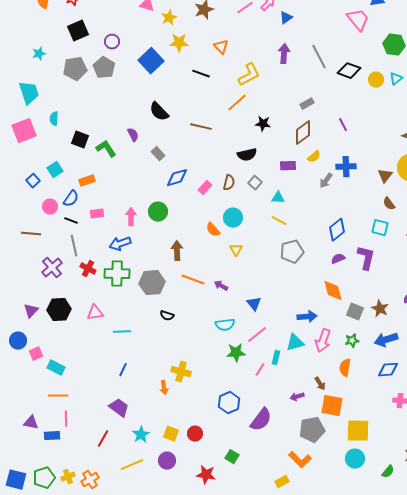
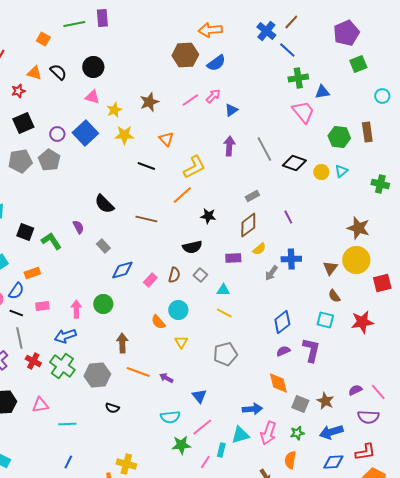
blue square: (151, 61) -> (85, 133), moved
gray pentagon: (292, 252) -> (225, 354), moved
green cross: (117, 274) -> (62, 366), turned 35

